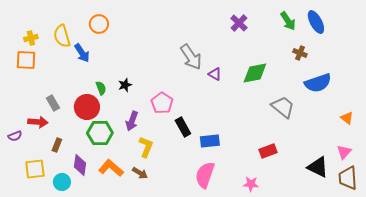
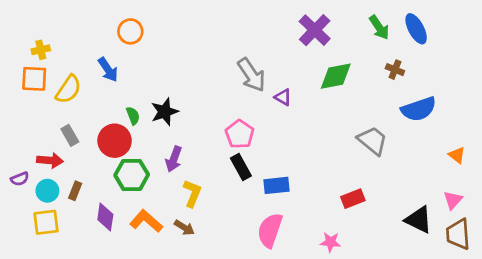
purple cross: (239, 23) -> (315, 30), size x1.4
yellow semicircle: (62, 36) -> (68, 89), moved, turned -130
green diamond: (255, 73) -> (336, 76), moved
black star: (125, 85) -> (165, 112), size x1.5
pink pentagon: (162, 103) -> (240, 134), moved
cyan circle: (62, 182) -> (47, 191), moved

